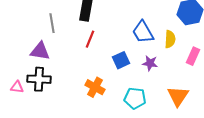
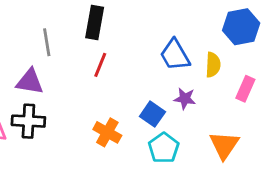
blue square: (121, 60) -> (152, 114), moved, turned -30
cyan pentagon: (135, 98) -> (164, 148), turned 30

